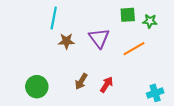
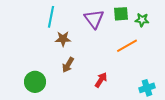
purple triangle: (99, 38) -> (94, 19), moved
brown arrow: (81, 81) -> (68, 65), moved

